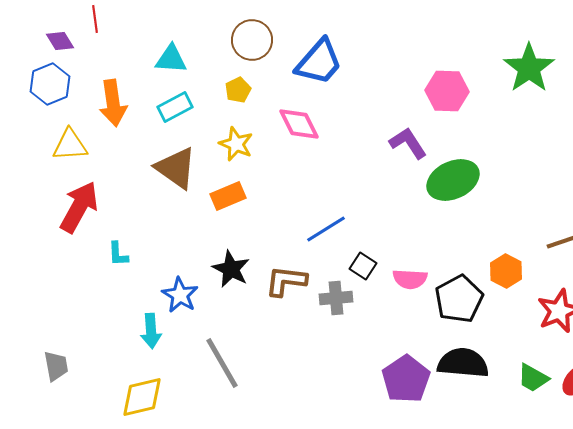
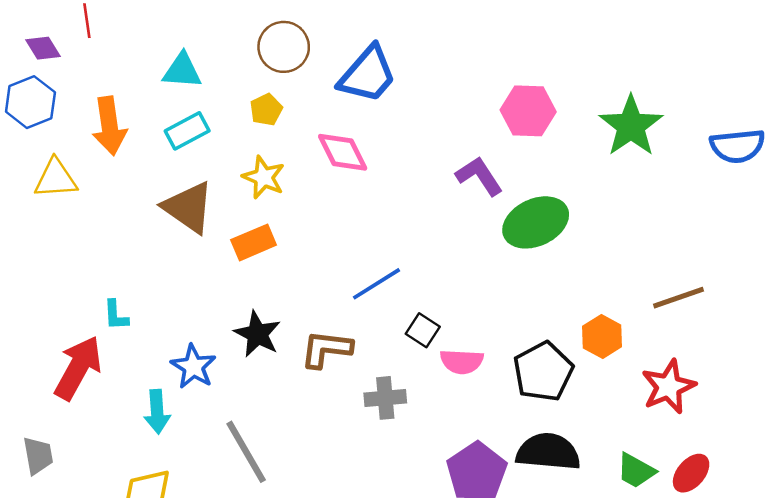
green star: (529, 68) -> (631, 126), moved
red arrow: (79, 207) -> (78, 368), moved
pink semicircle: (410, 279) -> (462, 362), moved
gray cross: (336, 298) -> (385, 398), moved

